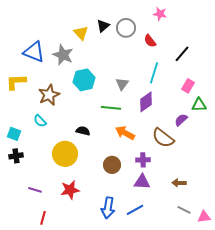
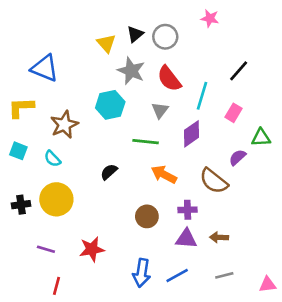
red semicircle: (150, 41) -> (169, 79), moved, size x1.5
gray star: (63, 55) -> (131, 71), moved
pink rectangle: (188, 86) -> (233, 113), moved
black semicircle: (83, 131) -> (109, 172), turned -56
cyan square: (14, 134) -> (18, 151), moved
yellow circle: (65, 154) -> (56, 199), moved
brown arrow: (179, 183) -> (219, 237), moved
gray line: (184, 210) -> (224, 275), moved, turned -40

